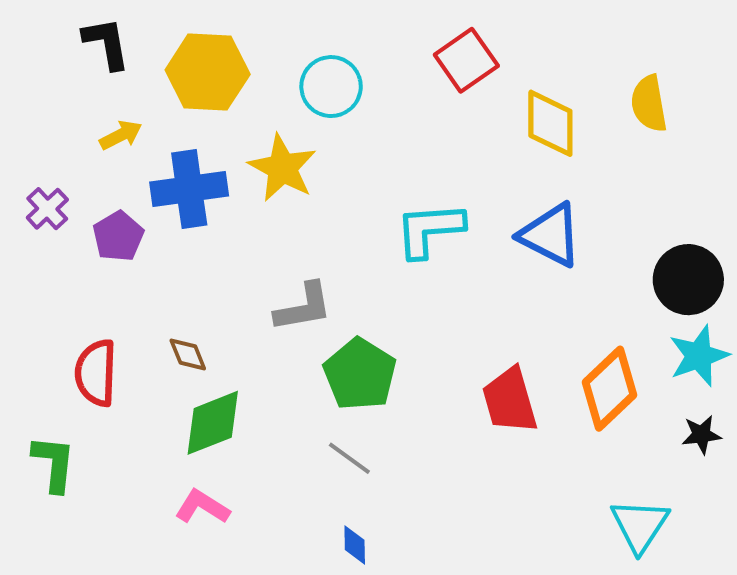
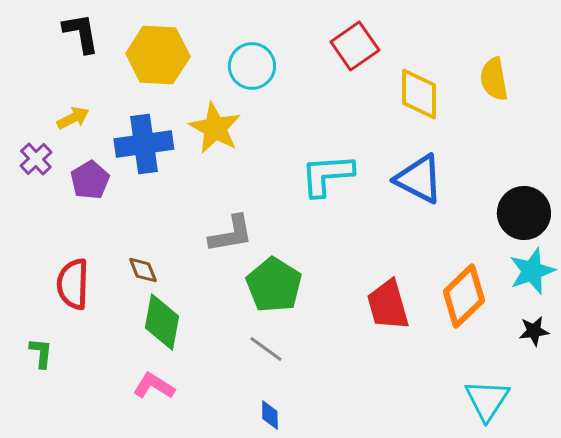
yellow arrow: (121, 135) -> (73, 118), moved
green diamond: (213, 423) -> (162, 322), turned -58
green L-shape: (54, 464) -> (41, 353), size x0.7

